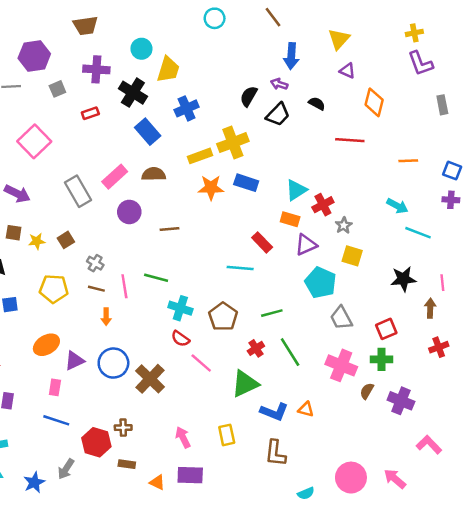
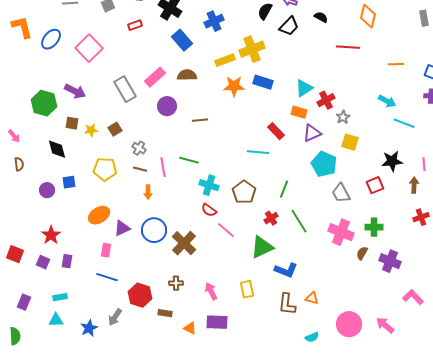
green line: (272, 313) -> (284, 189), turned -54
red square: (386, 329) -> (375, 185), moved
orange triangle: (306, 409) -> (312, 298), moved
brown cross: (123, 428) -> (176, 283), moved

